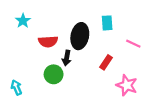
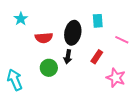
black arrow: (67, 58) -> (68, 57), moved
cyan arrow: (16, 87) -> (15, 80), size x1.5

